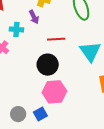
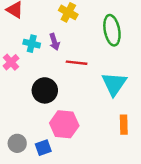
purple arrow: (34, 17) -> (54, 42), moved
black circle: (48, 65) -> (45, 90), moved

